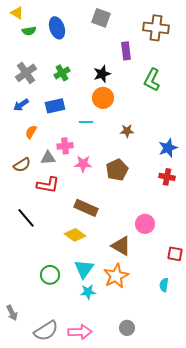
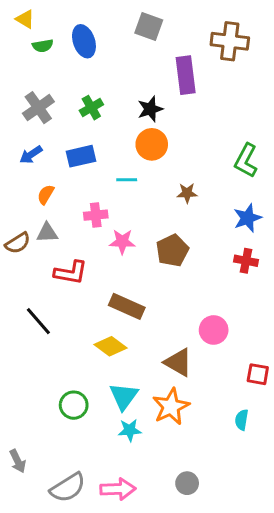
purple rectangle: (126, 51) -> (186, 75), size x1.4
green L-shape: (152, 80) -> (246, 161), moved
gray triangle: (48, 158) -> (47, 233), moved
brown semicircle: (22, 165) -> (18, 243), moved

